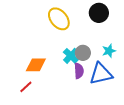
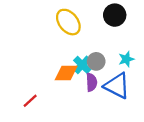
orange diamond: (36, 65) -> (66, 73), moved
blue triangle: (101, 74) -> (117, 86), turned 40

